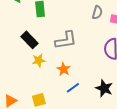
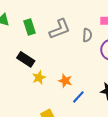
gray semicircle: (97, 12) -> (87, 35), moved
gray L-shape: (66, 40) -> (60, 29), moved

